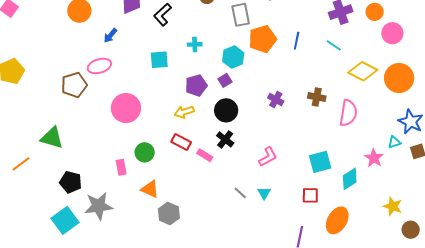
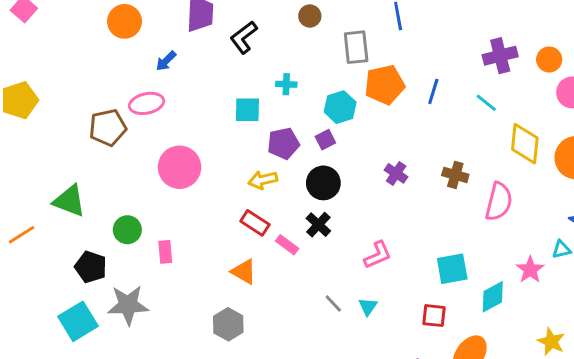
cyan square: (159, 60) -> (247, 110), moved
yellow diamond: (363, 71) -> (525, 144), turned 64
green circle: (145, 152) -> (127, 230), moved
orange triangle: (150, 189) -> (244, 272), moved

